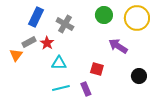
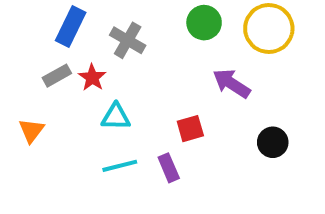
orange triangle: (16, 55) -> (31, 131), moved
red square: (97, 69) -> (190, 129), turned -32

